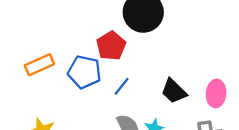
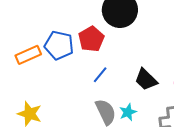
blue pentagon: (84, 72) -> (59, 45), moved

